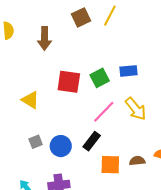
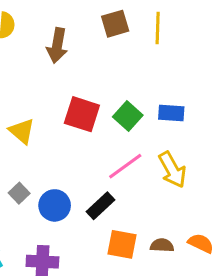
yellow line: (110, 16) -> (158, 28), turned -35
green square: (100, 78) -> (128, 116), turned -30
gray square: (36, 142) -> (19, 193), turned -32

